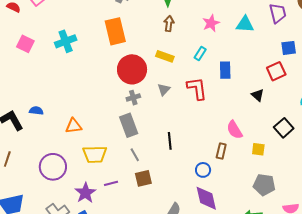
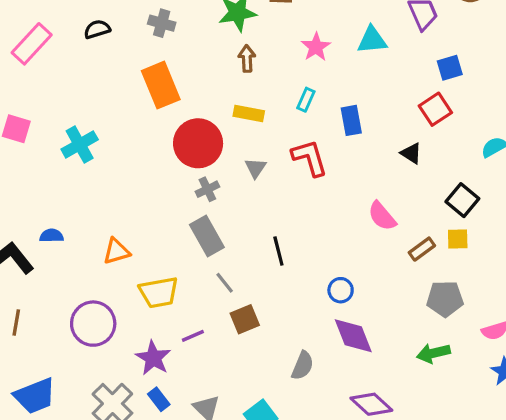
cyan cross: (66, 41) -> (80, 144), moved
yellow square: (258, 149) -> (458, 239), moved
brown rectangle: (221, 151) -> (422, 249), moved, turned 49

